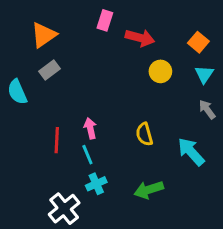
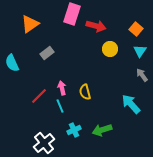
pink rectangle: (105, 20) -> (72, 14), size x1.5
gray rectangle: (49, 70) -> (47, 53), moved
yellow semicircle: (144, 134) -> (85, 92), moved
red line: (57, 140) -> (39, 96), turned 42
cyan cross: (96, 184) -> (74, 130), moved

